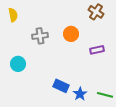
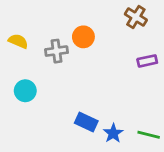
yellow semicircle: (13, 15) -> (18, 41), moved, turned -56
orange circle: (71, 34) -> (83, 37), moved
purple rectangle: (97, 50) -> (147, 61), moved

